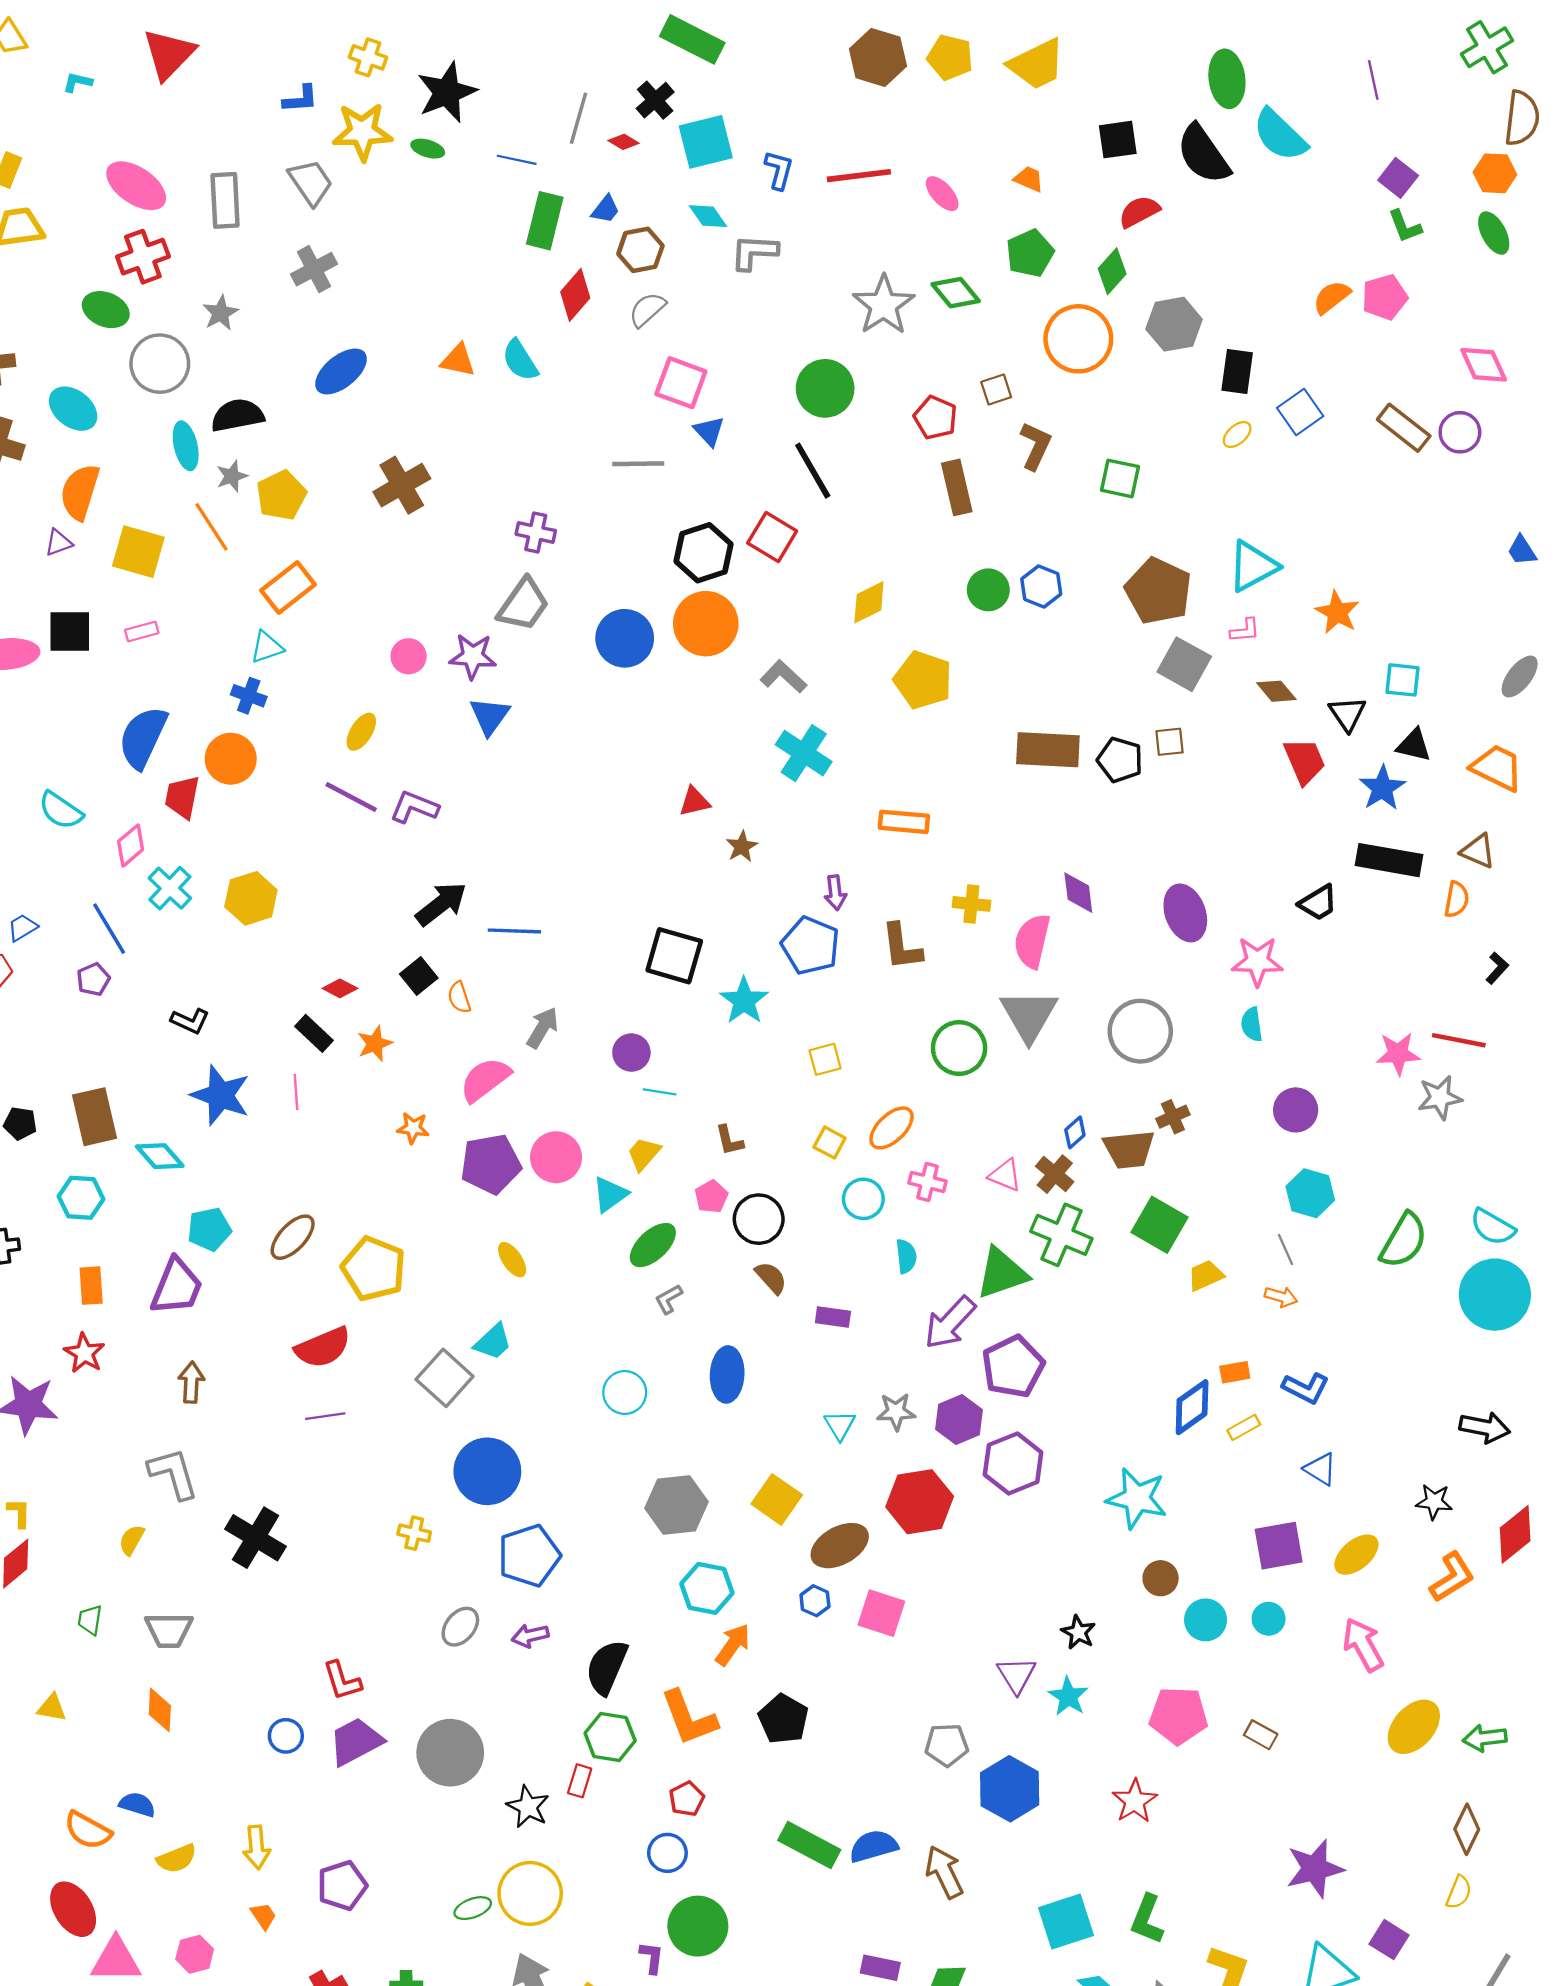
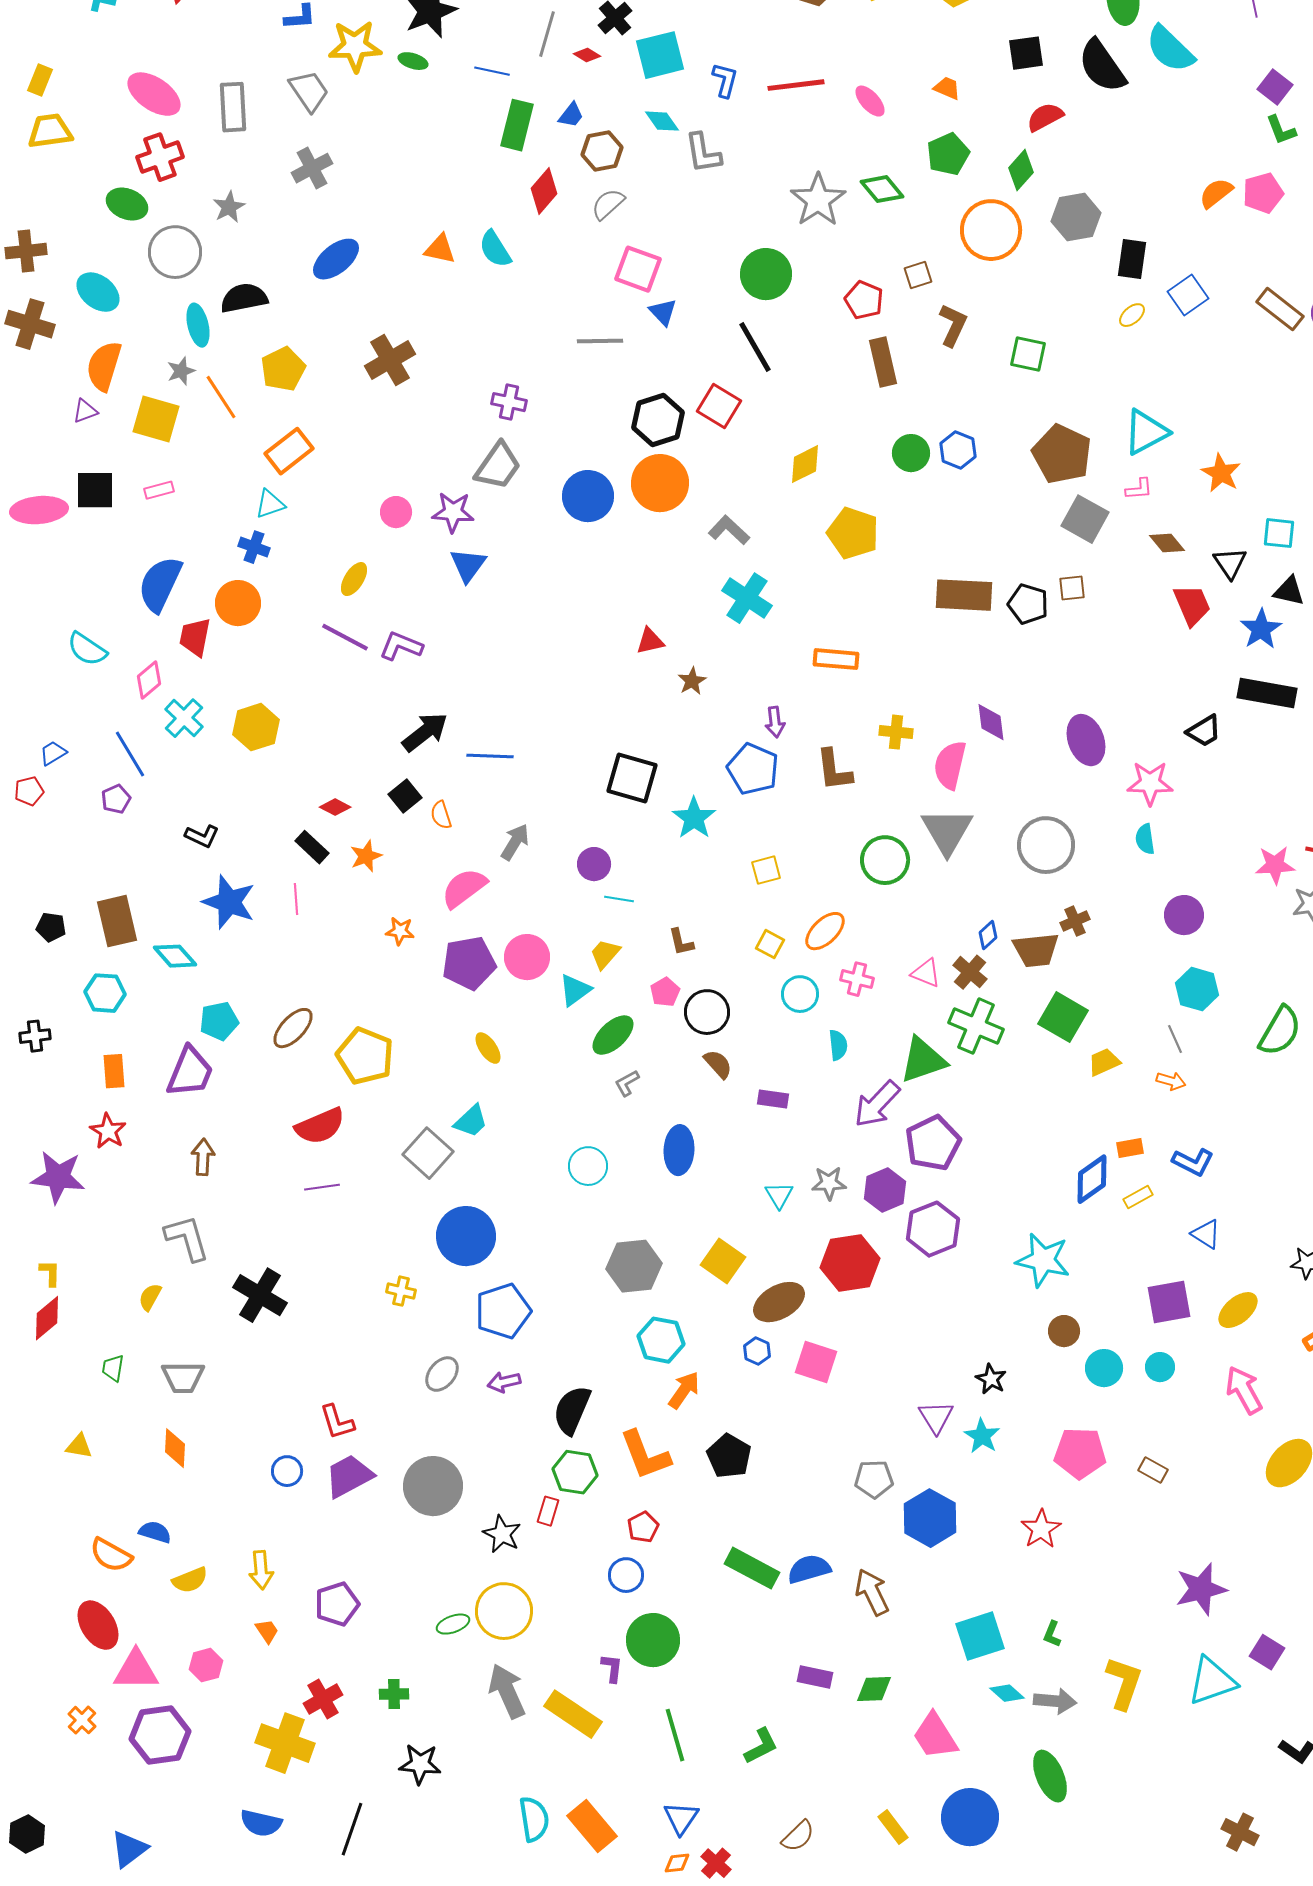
gray L-shape: (754, 252) -> (703, 153), turned -102
gray star: (232, 476) -> (181, 371), moved
green L-shape: (1147, 1919) -> (1052, 1634), size x0.6

